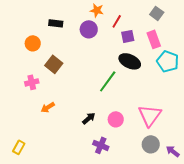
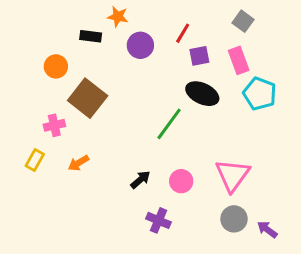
orange star: (97, 10) -> (118, 17), moved
brown square: (54, 64) -> (88, 98), size x1.4
yellow rectangle: (19, 147) -> (35, 160), moved

